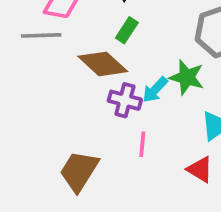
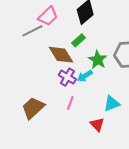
gray line: (41, 35) -> (32, 31), turned -40
green star: (187, 77) -> (98, 60), moved

